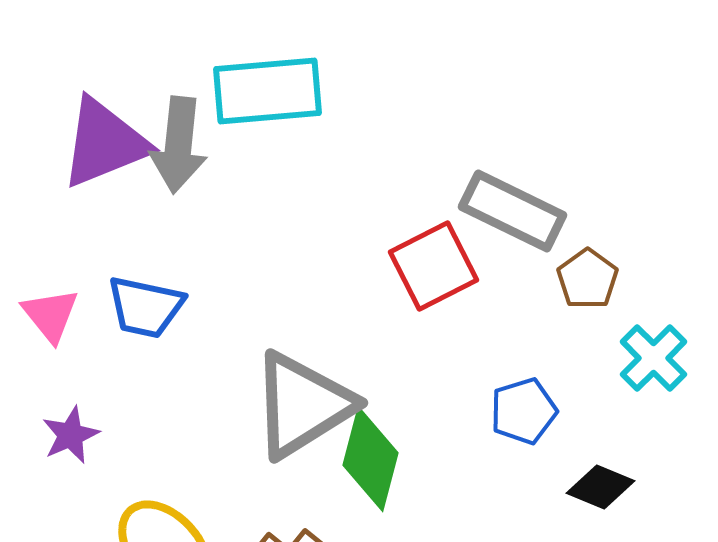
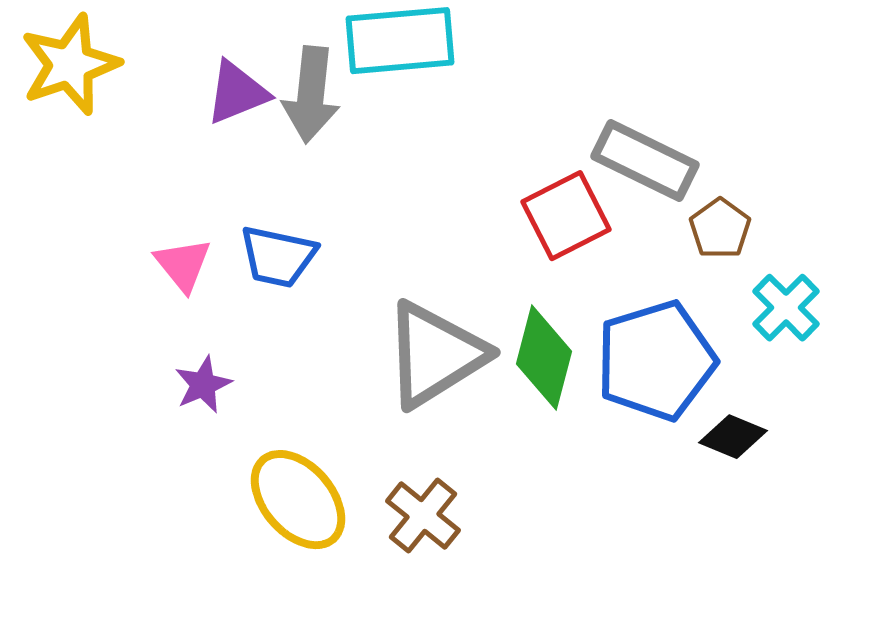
purple triangle: (105, 143) -> (237, 93), size x0.7
blue pentagon: (524, 411) -> (656, 361), size x1.8
green diamond: (371, 459) -> (544, 358), moved

